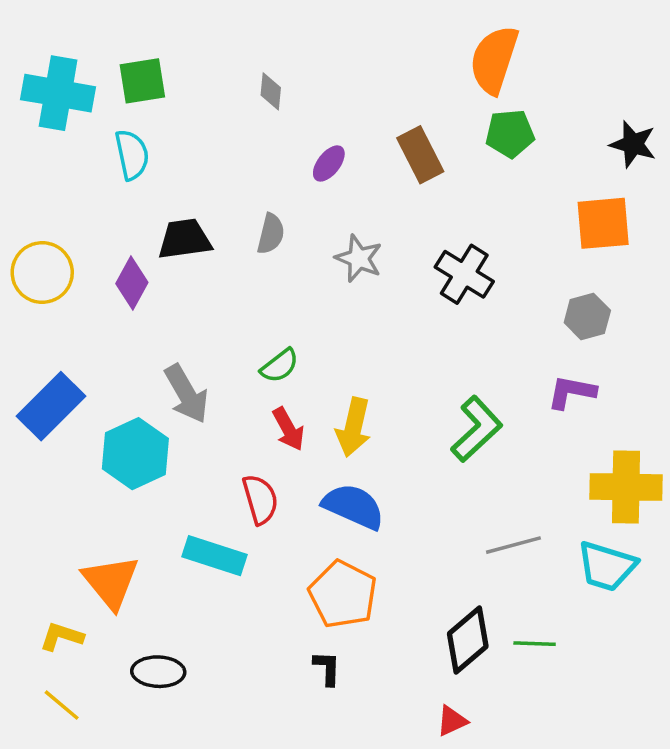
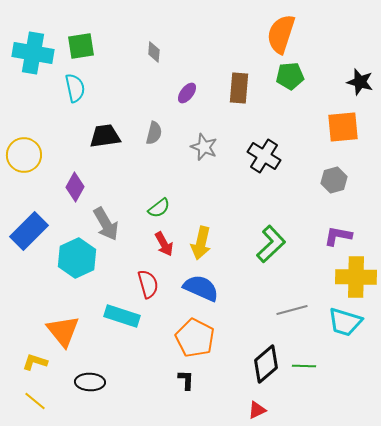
brown rectangle: (420, 155) -> (239, 88), turned 32
purple diamond: (132, 283) -> (75, 187), moved
purple L-shape: (571, 392) -> (338, 236), moved

